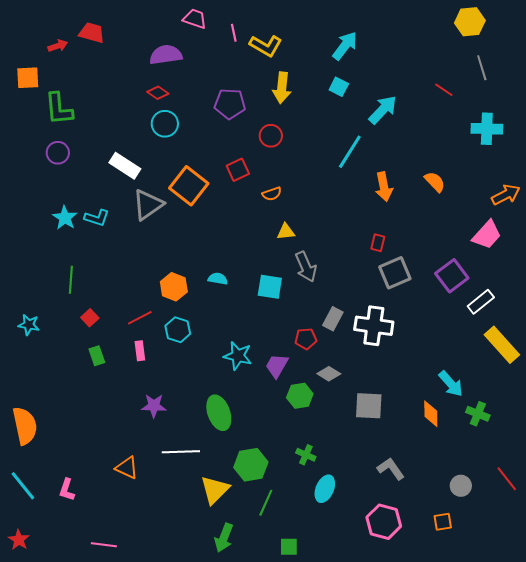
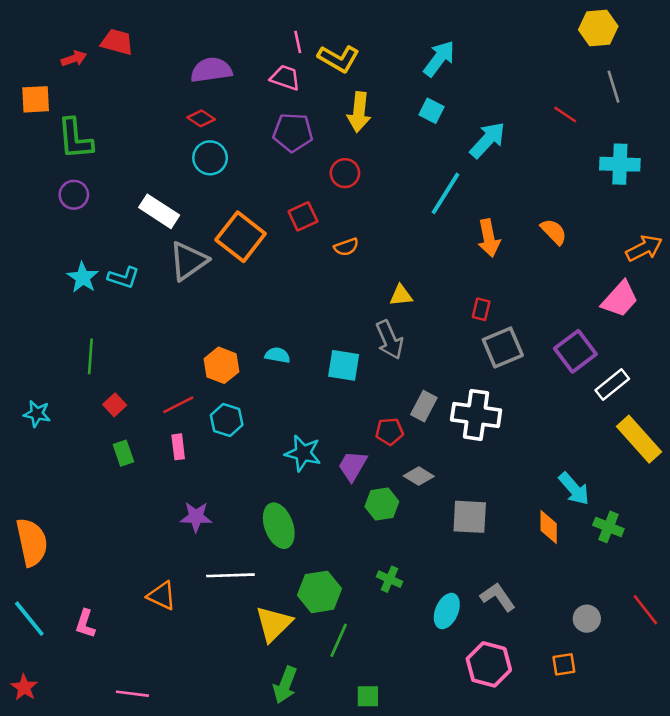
pink trapezoid: (195, 19) -> (285, 78), moved
yellow triangle: (286, 232) -> (401, 295), moved
cyan ellipse: (325, 489) -> (447, 611), moved

